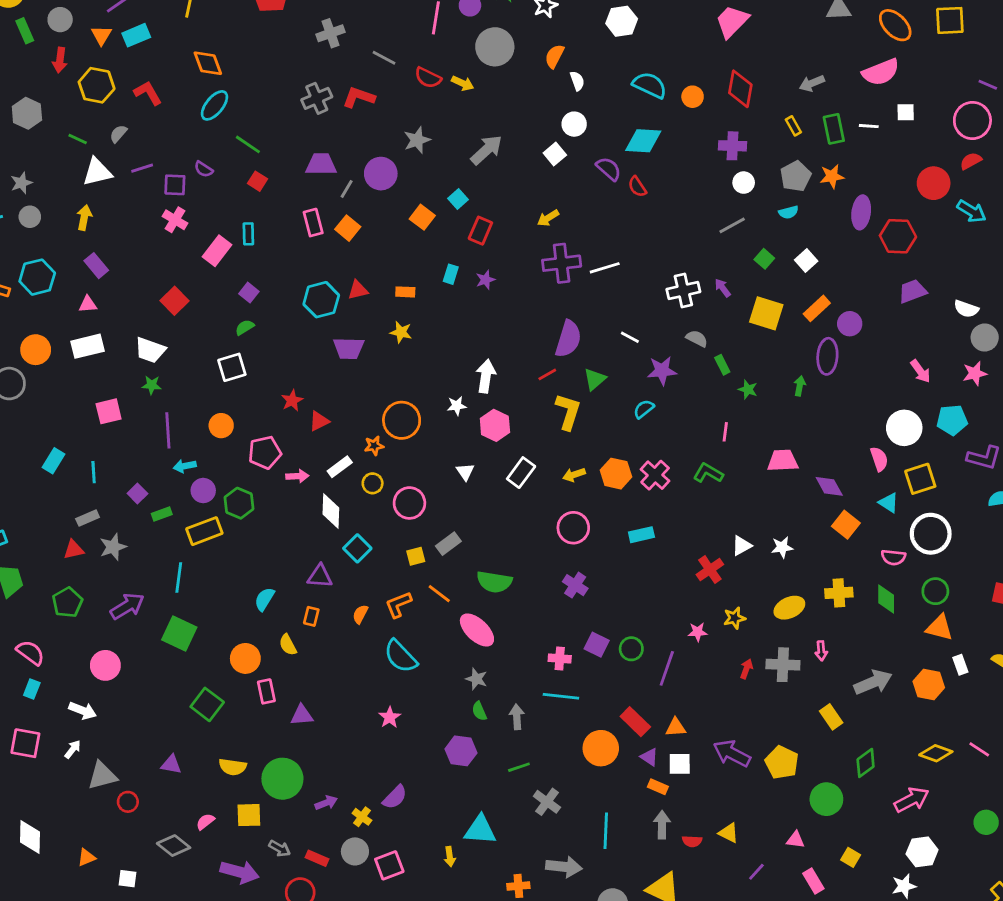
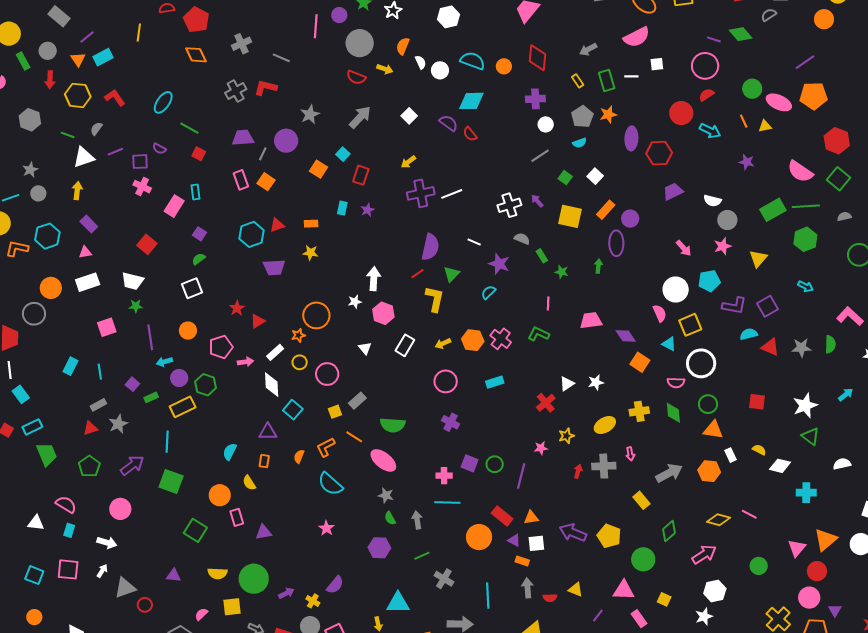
orange diamond: (208, 63) -> (196, 55), moved
red semicircle: (428, 78) -> (356, 77), moved
yellow arrow: (463, 83) -> (385, 69), moved
white circle: (574, 124) -> (440, 70), moved
purple star: (662, 371) -> (499, 264), turned 30
pink triangle: (795, 840) -> (624, 590), size x1.6

